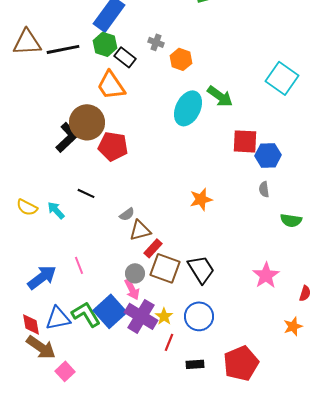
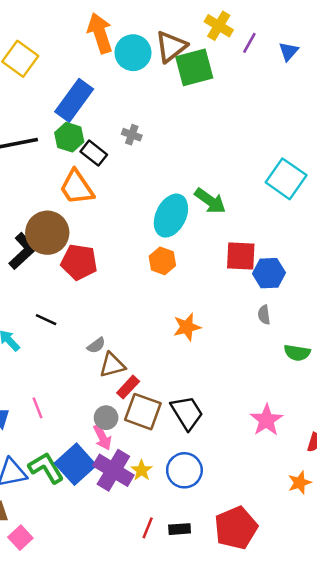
orange hexagon: (181, 59) -> (162, 261), moved
red line: (169, 342) -> (148, 528), moved

